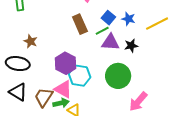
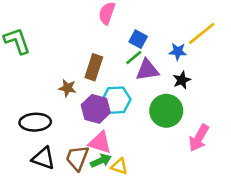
blue star: (128, 19) -> (178, 52), moved
brown rectangle: (80, 24) -> (94, 67), moved, turned 54
brown star: (31, 41) -> (67, 88), moved
black star: (131, 46) -> (182, 80), moved
cyan hexagon: (80, 76) -> (116, 100), moved

